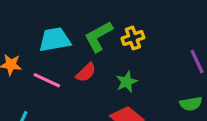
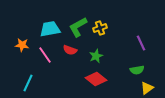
red semicircle: (86, 72) -> (70, 50), turned 64
pink line: (47, 80) -> (45, 55), turned 30

